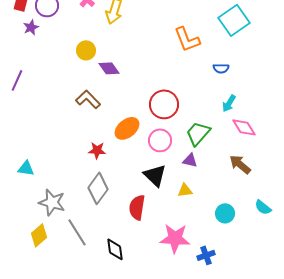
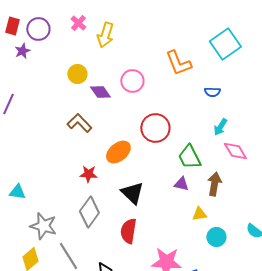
green trapezoid: (198, 133) -> (189, 157), turned -68
pink circle: (160, 140) -> (132, 81), moved
brown arrow: (240, 164) -> (214, 184), moved, turned 60
black triangle: (155, 175) -> (132, 193), moved
yellow triangle: (185, 190) -> (199, 214), moved

